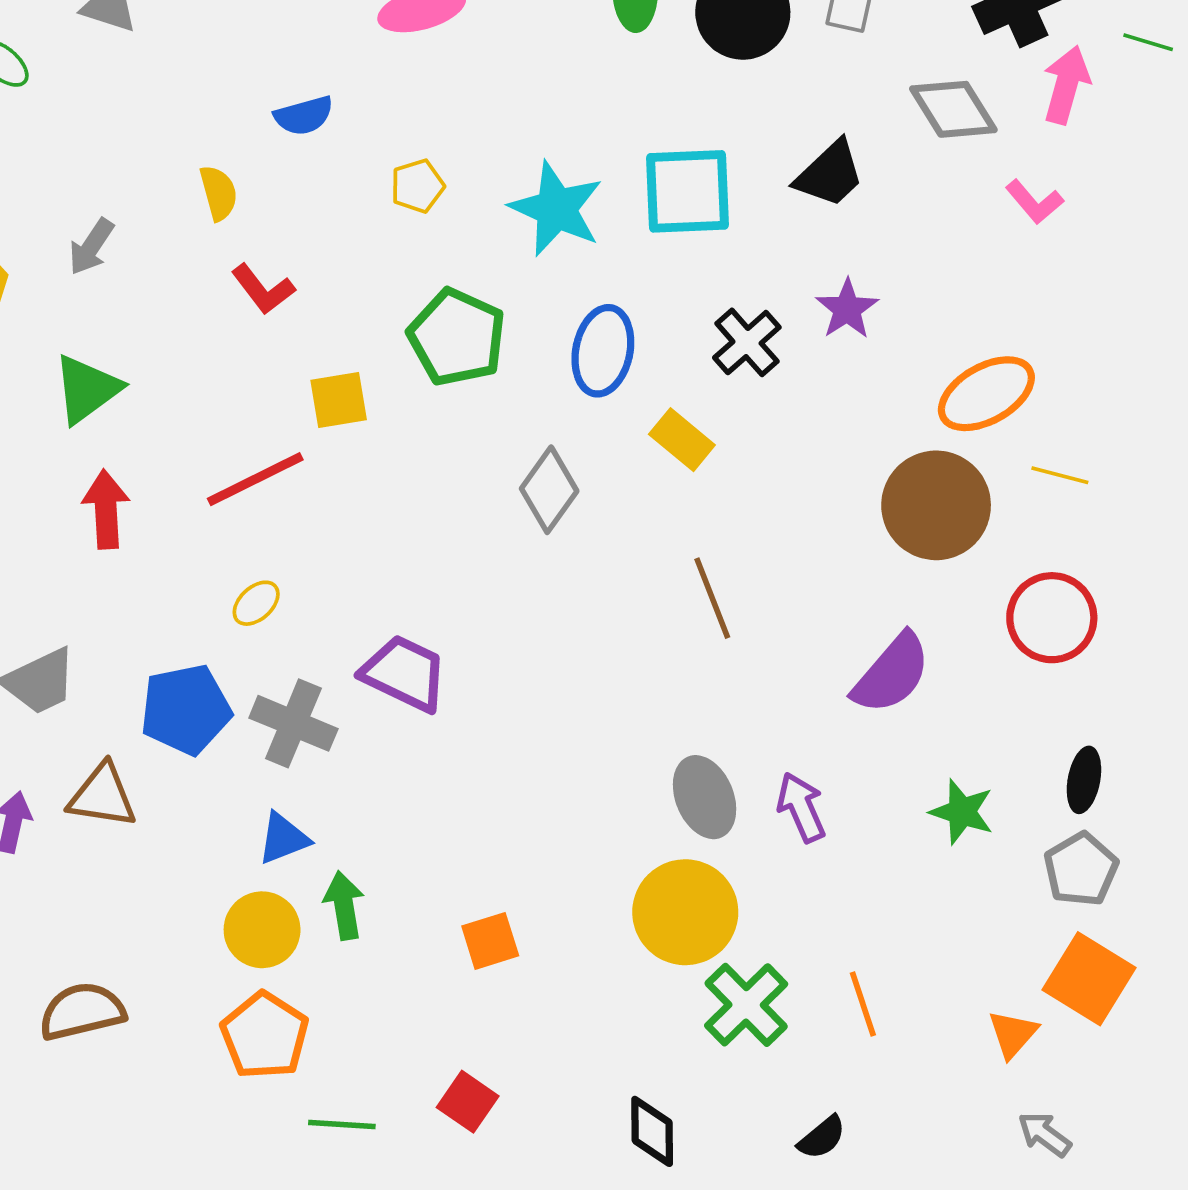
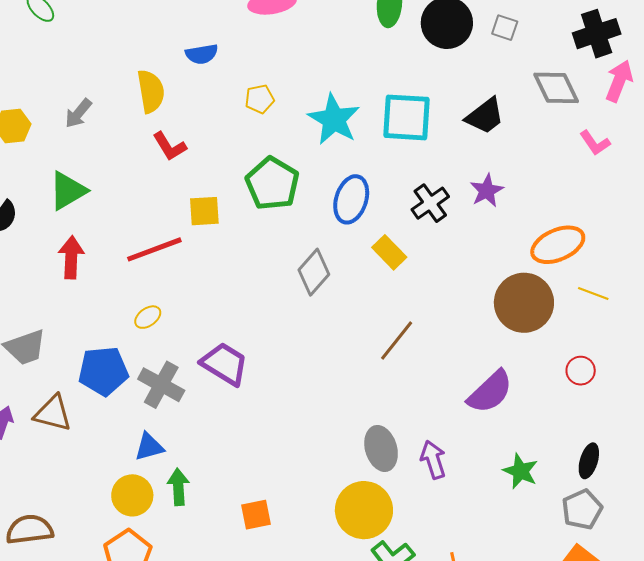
yellow semicircle: (219, 193) -> (151, 91), size x1.4
brown line: (712, 598) -> (397, 340), turned 54
red circle: (1052, 618) -> (581, 371), size x0.6

